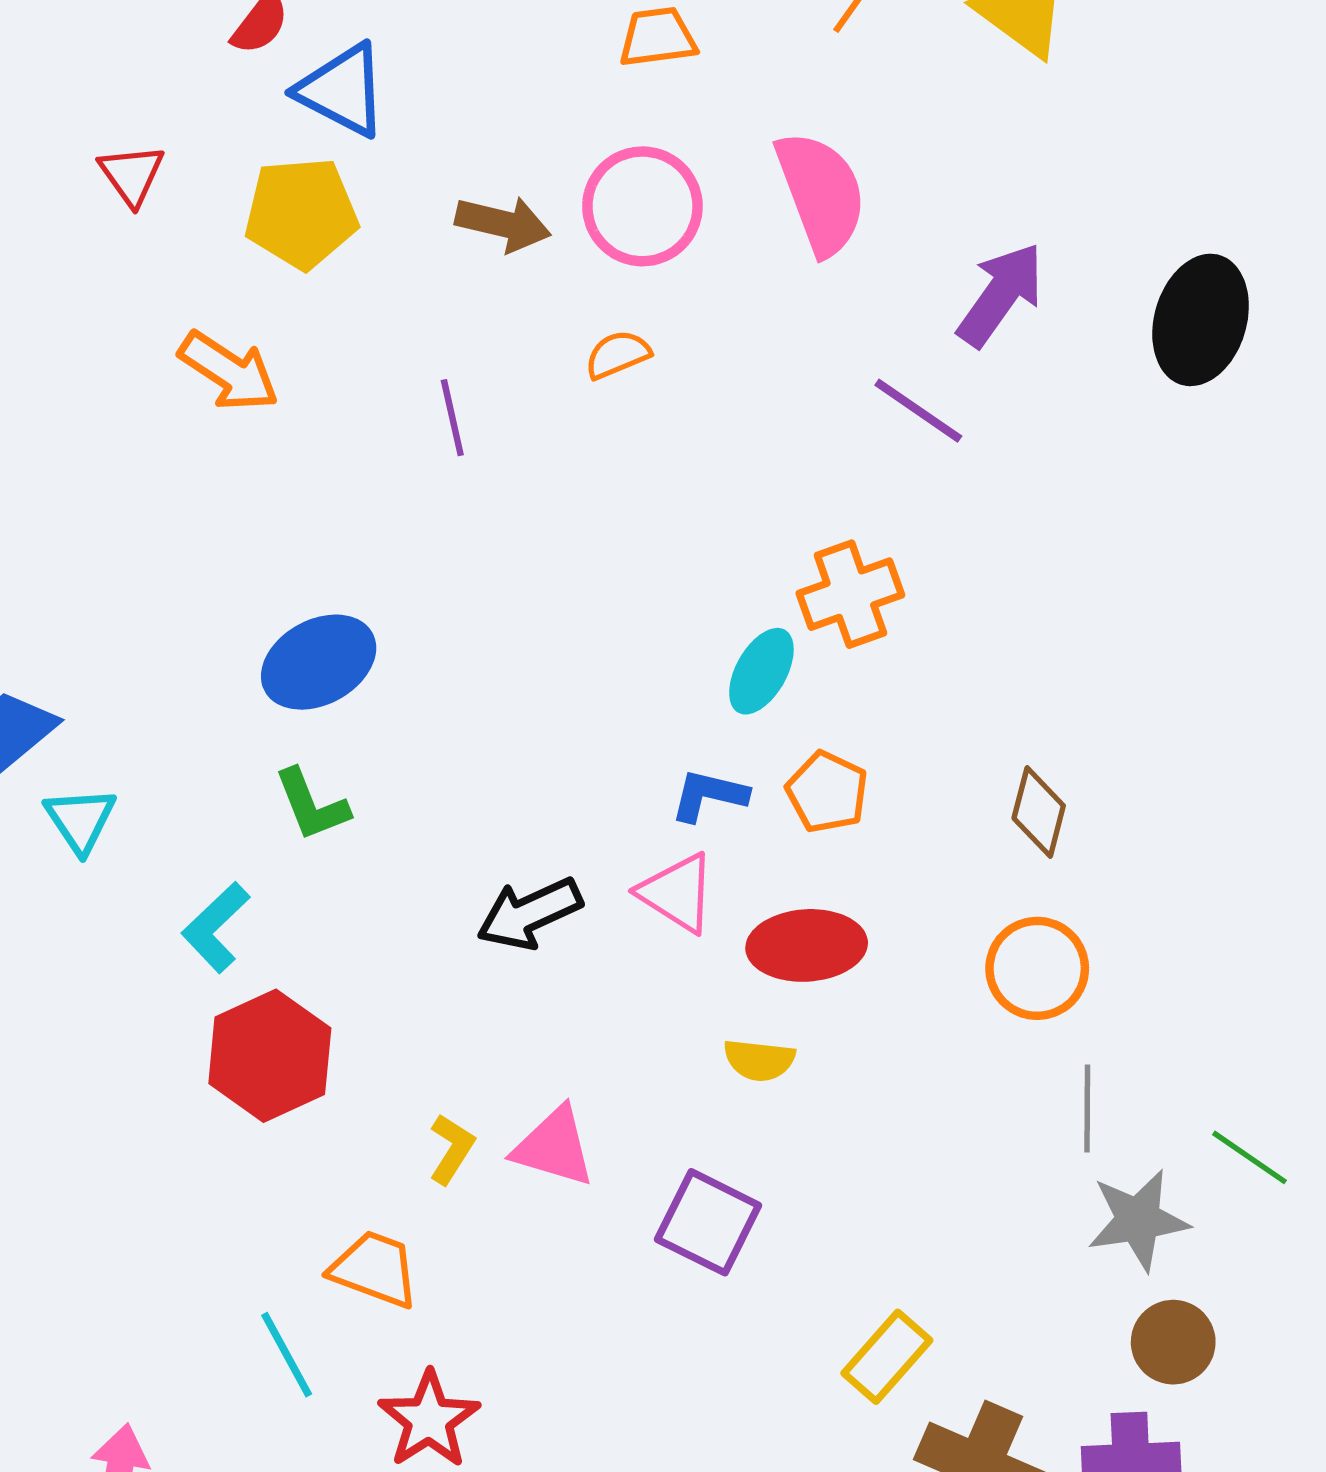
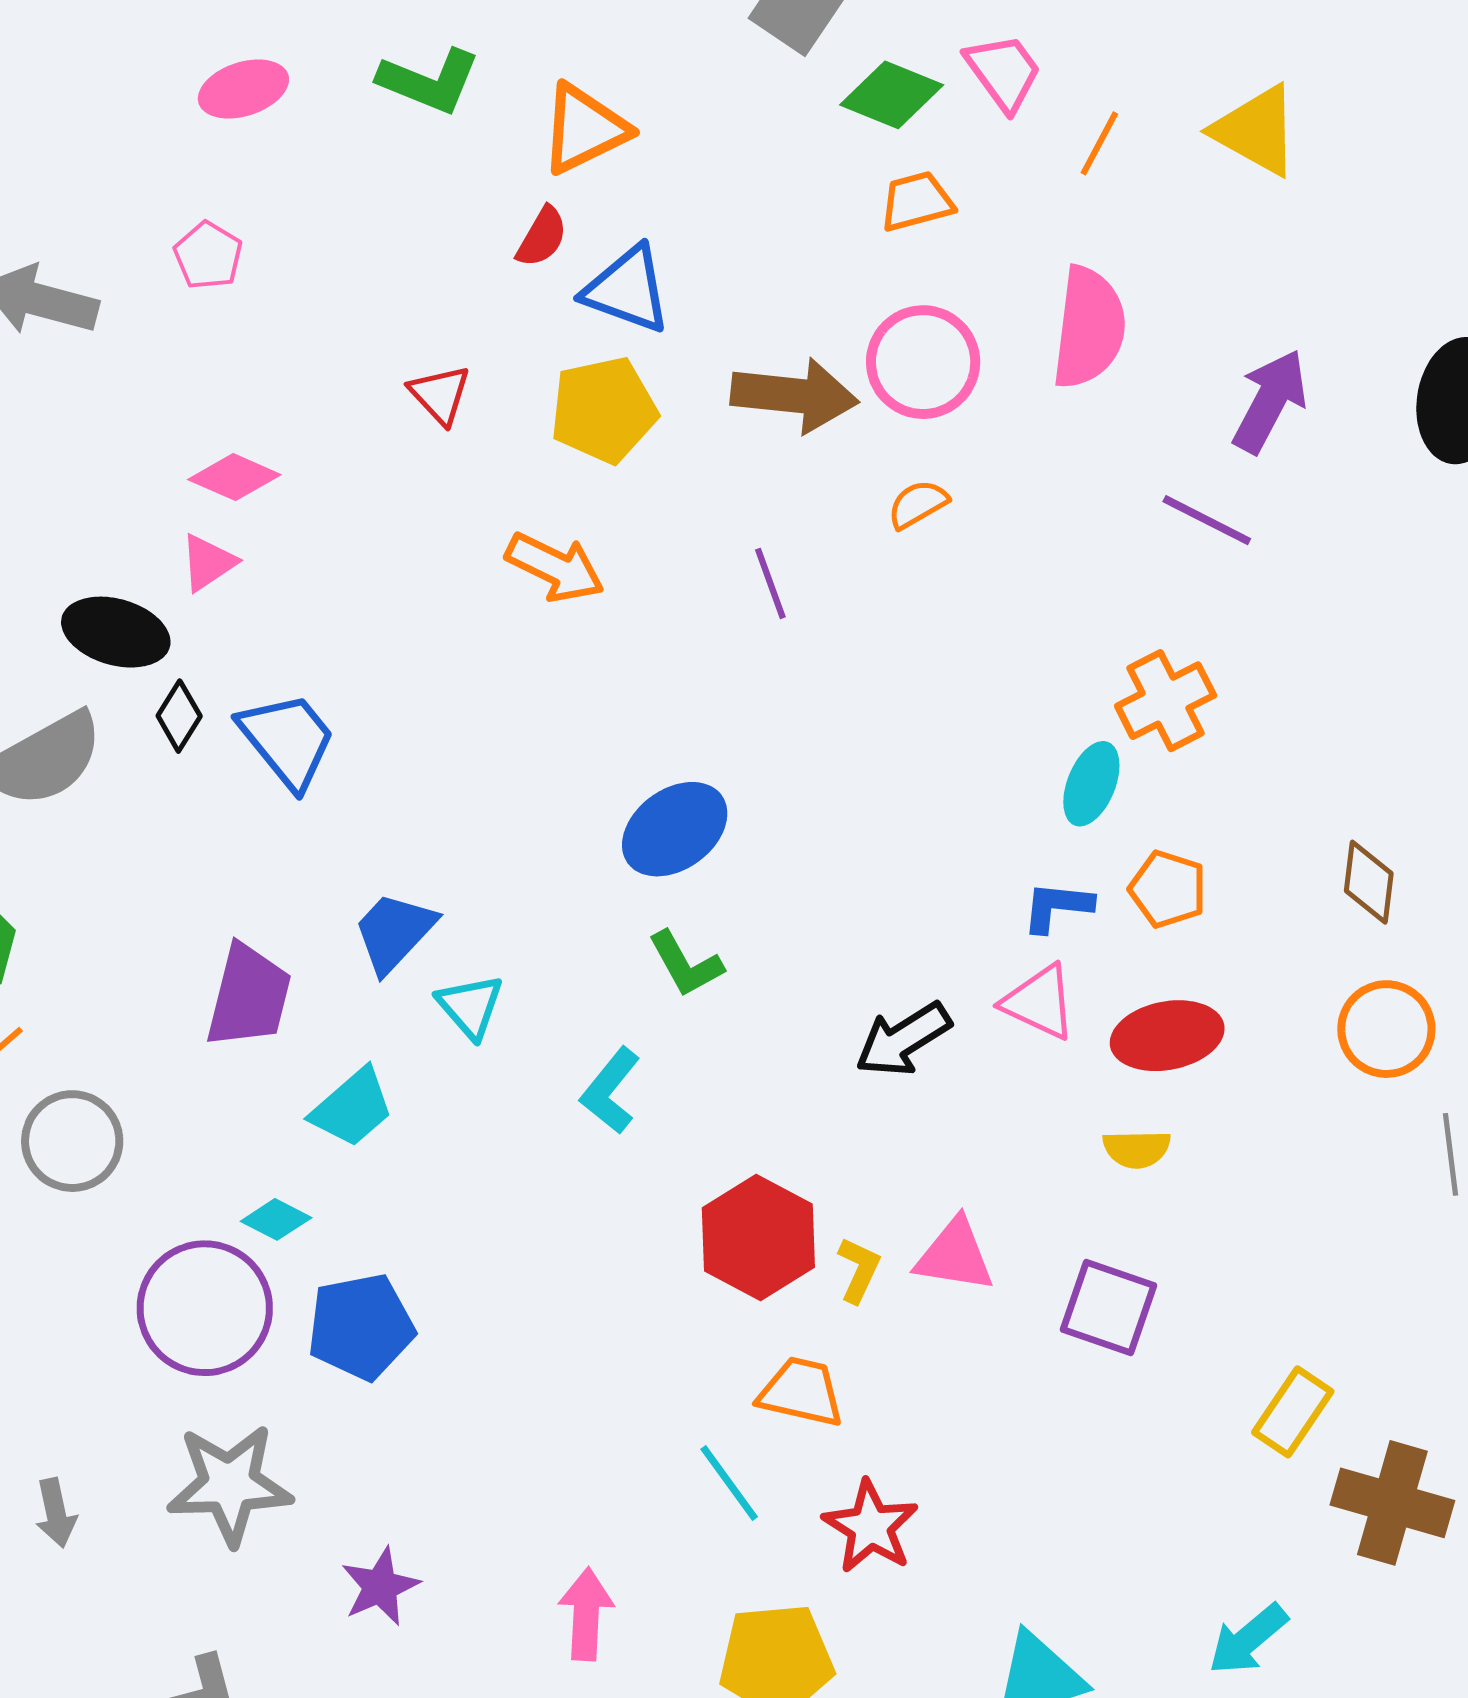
pink semicircle: (821, 193) -> (1089, 328), turned 35
brown arrow: (503, 224) -> (794, 395), size x1.4
red hexagon: (270, 1056) -> (758, 1238), moved

